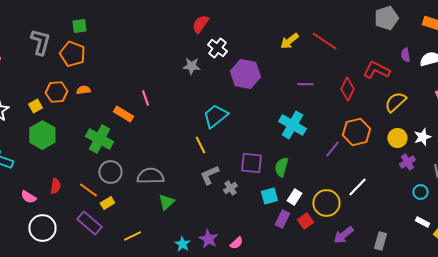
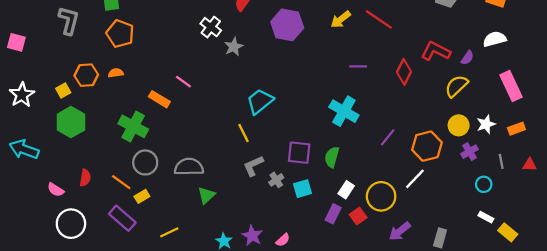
white cross: (217, 48) -> (211, 27), moved
orange pentagon: (72, 54) -> (120, 34), moved
purple semicircle: (405, 55) -> (467, 58), moved, turned -136
gray star: (191, 66) -> (234, 47), turned -30
purple hexagon: (245, 74) -> (287, 25), moved
pink line: (145, 98) -> (183, 82), turned -35
orange hexagon: (356, 132) -> (427, 146), moved
cyan square: (269, 196) -> (302, 189), moved

